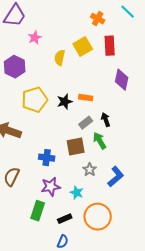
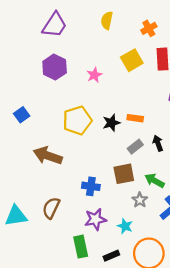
orange cross: (98, 19) -> (149, 28), turned 32
pink star: (35, 38) -> (94, 75), moved
yellow semicircle: (60, 58) -> (107, 20), moved
purple hexagon: (15, 67) -> (55, 67), moved
green arrow: (100, 141) -> (155, 181), moved, turned -30
green rectangle: (38, 211) -> (81, 247), turned -30

